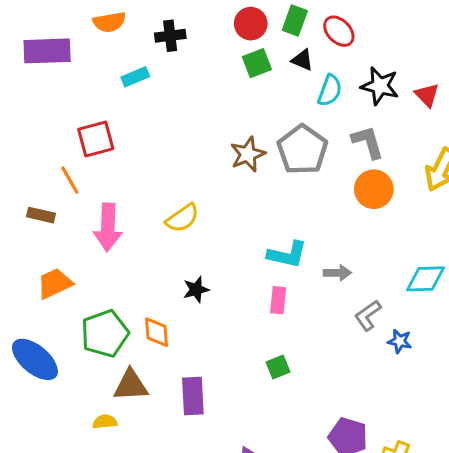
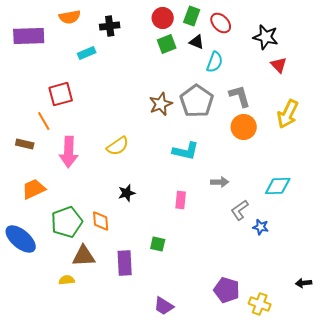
black star: (380, 86) -> (266, 37), moved
cyan L-shape: (287, 255) -> (186, 151), moved
green square: (278, 367) -> (158, 244), moved, turned 35

